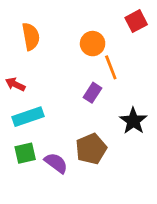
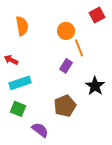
green square: (25, 153) -> (18, 109), turned 35
purple semicircle: (56, 163) -> (40, 130), moved

